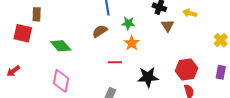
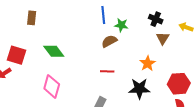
green star: (128, 23) -> (121, 25), moved
brown semicircle: (100, 31) -> (109, 41), moved
red square: (23, 33) -> (16, 55), moved
orange star: (132, 43) -> (148, 63), moved

